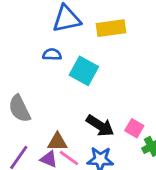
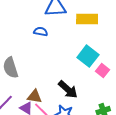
cyan square: (84, 71) -> (88, 56), moved
pink square: (134, 128) -> (102, 71), moved

